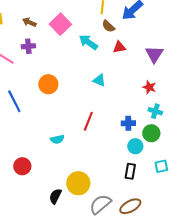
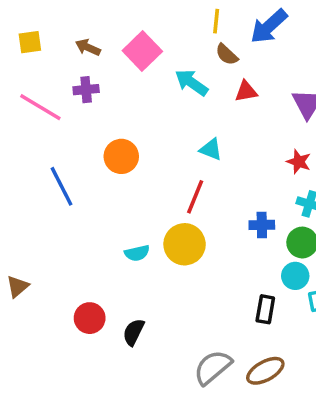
red line: (88, 121) -> (195, 197), moved
cyan circle: (135, 146) -> (295, 276), moved
red circle: (22, 166) -> (90, 318), moved
yellow circle: (78, 183) -> (185, 244), moved
black semicircle: (55, 196) -> (134, 332), moved

